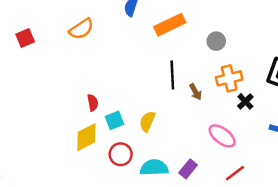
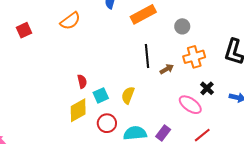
brown arrow: (195, 92) -> (167, 69), turned -88
black cross: (245, 101) -> (207, 88), moved

